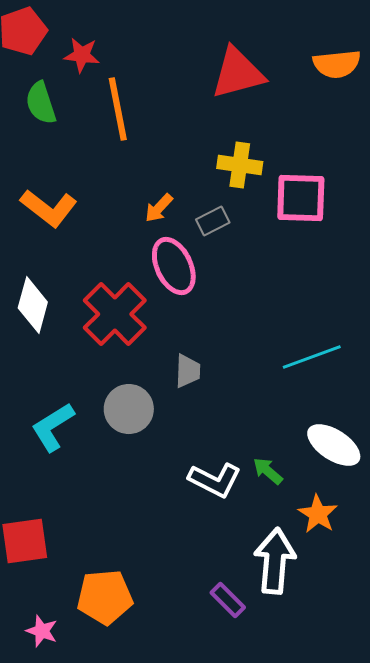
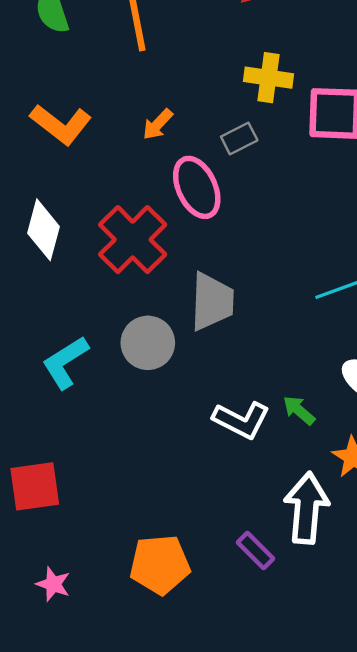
orange arrow: (159, 208) -> (158, 124), moved
gray trapezoid: (188, 371) -> (212, 302), size x1.6
orange pentagon: (105, 597) -> (160, 565), moved

